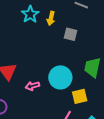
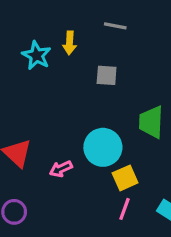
yellow arrow: (51, 18) -> (70, 43), moved
yellow square: (80, 96) -> (125, 178), moved

